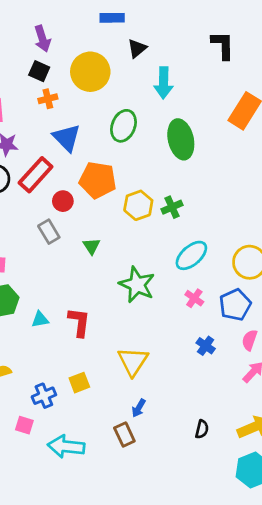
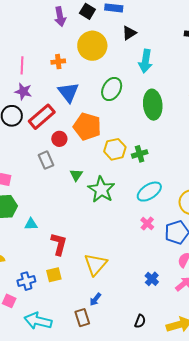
black square: (39, 71) -> (87, 11), moved
green star: (137, 285) -> (101, 190), moved
red L-shape: (79, 322) -> (59, 244), moved
blue cross: (206, 346) -> (152, 279), moved

